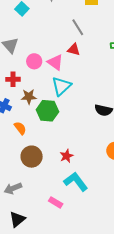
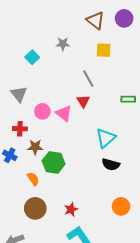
red triangle: (74, 50) -> (83, 101), turned 40
cyan triangle: (61, 86) -> (106, 138), moved
orange semicircle: (20, 128) -> (33, 179), moved

